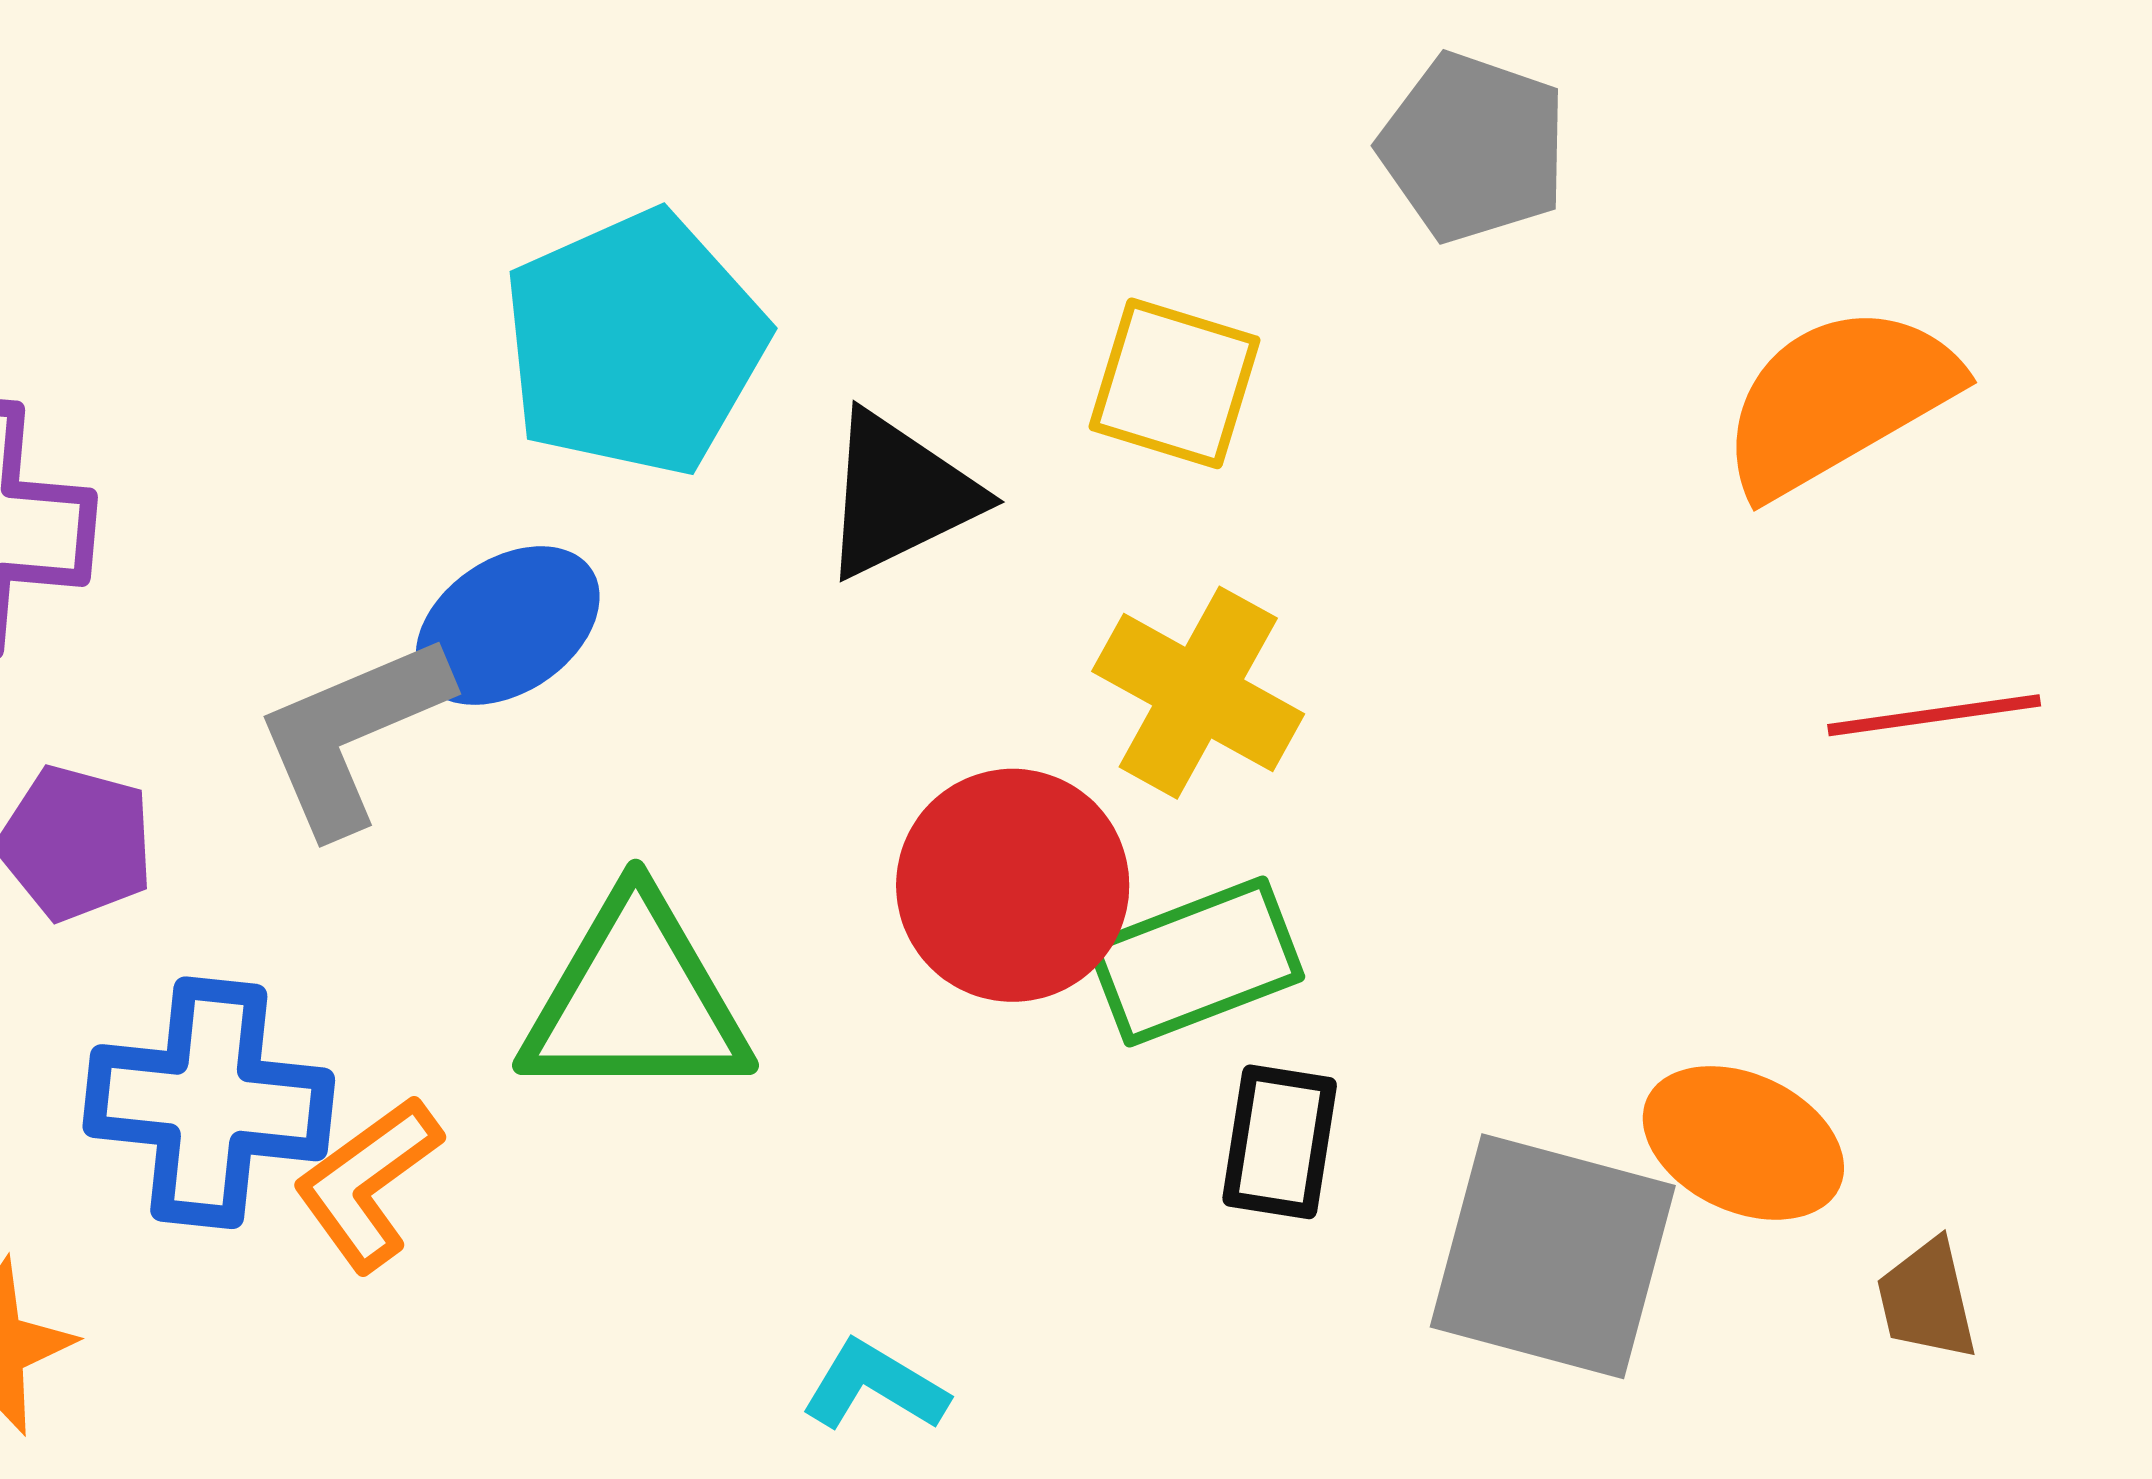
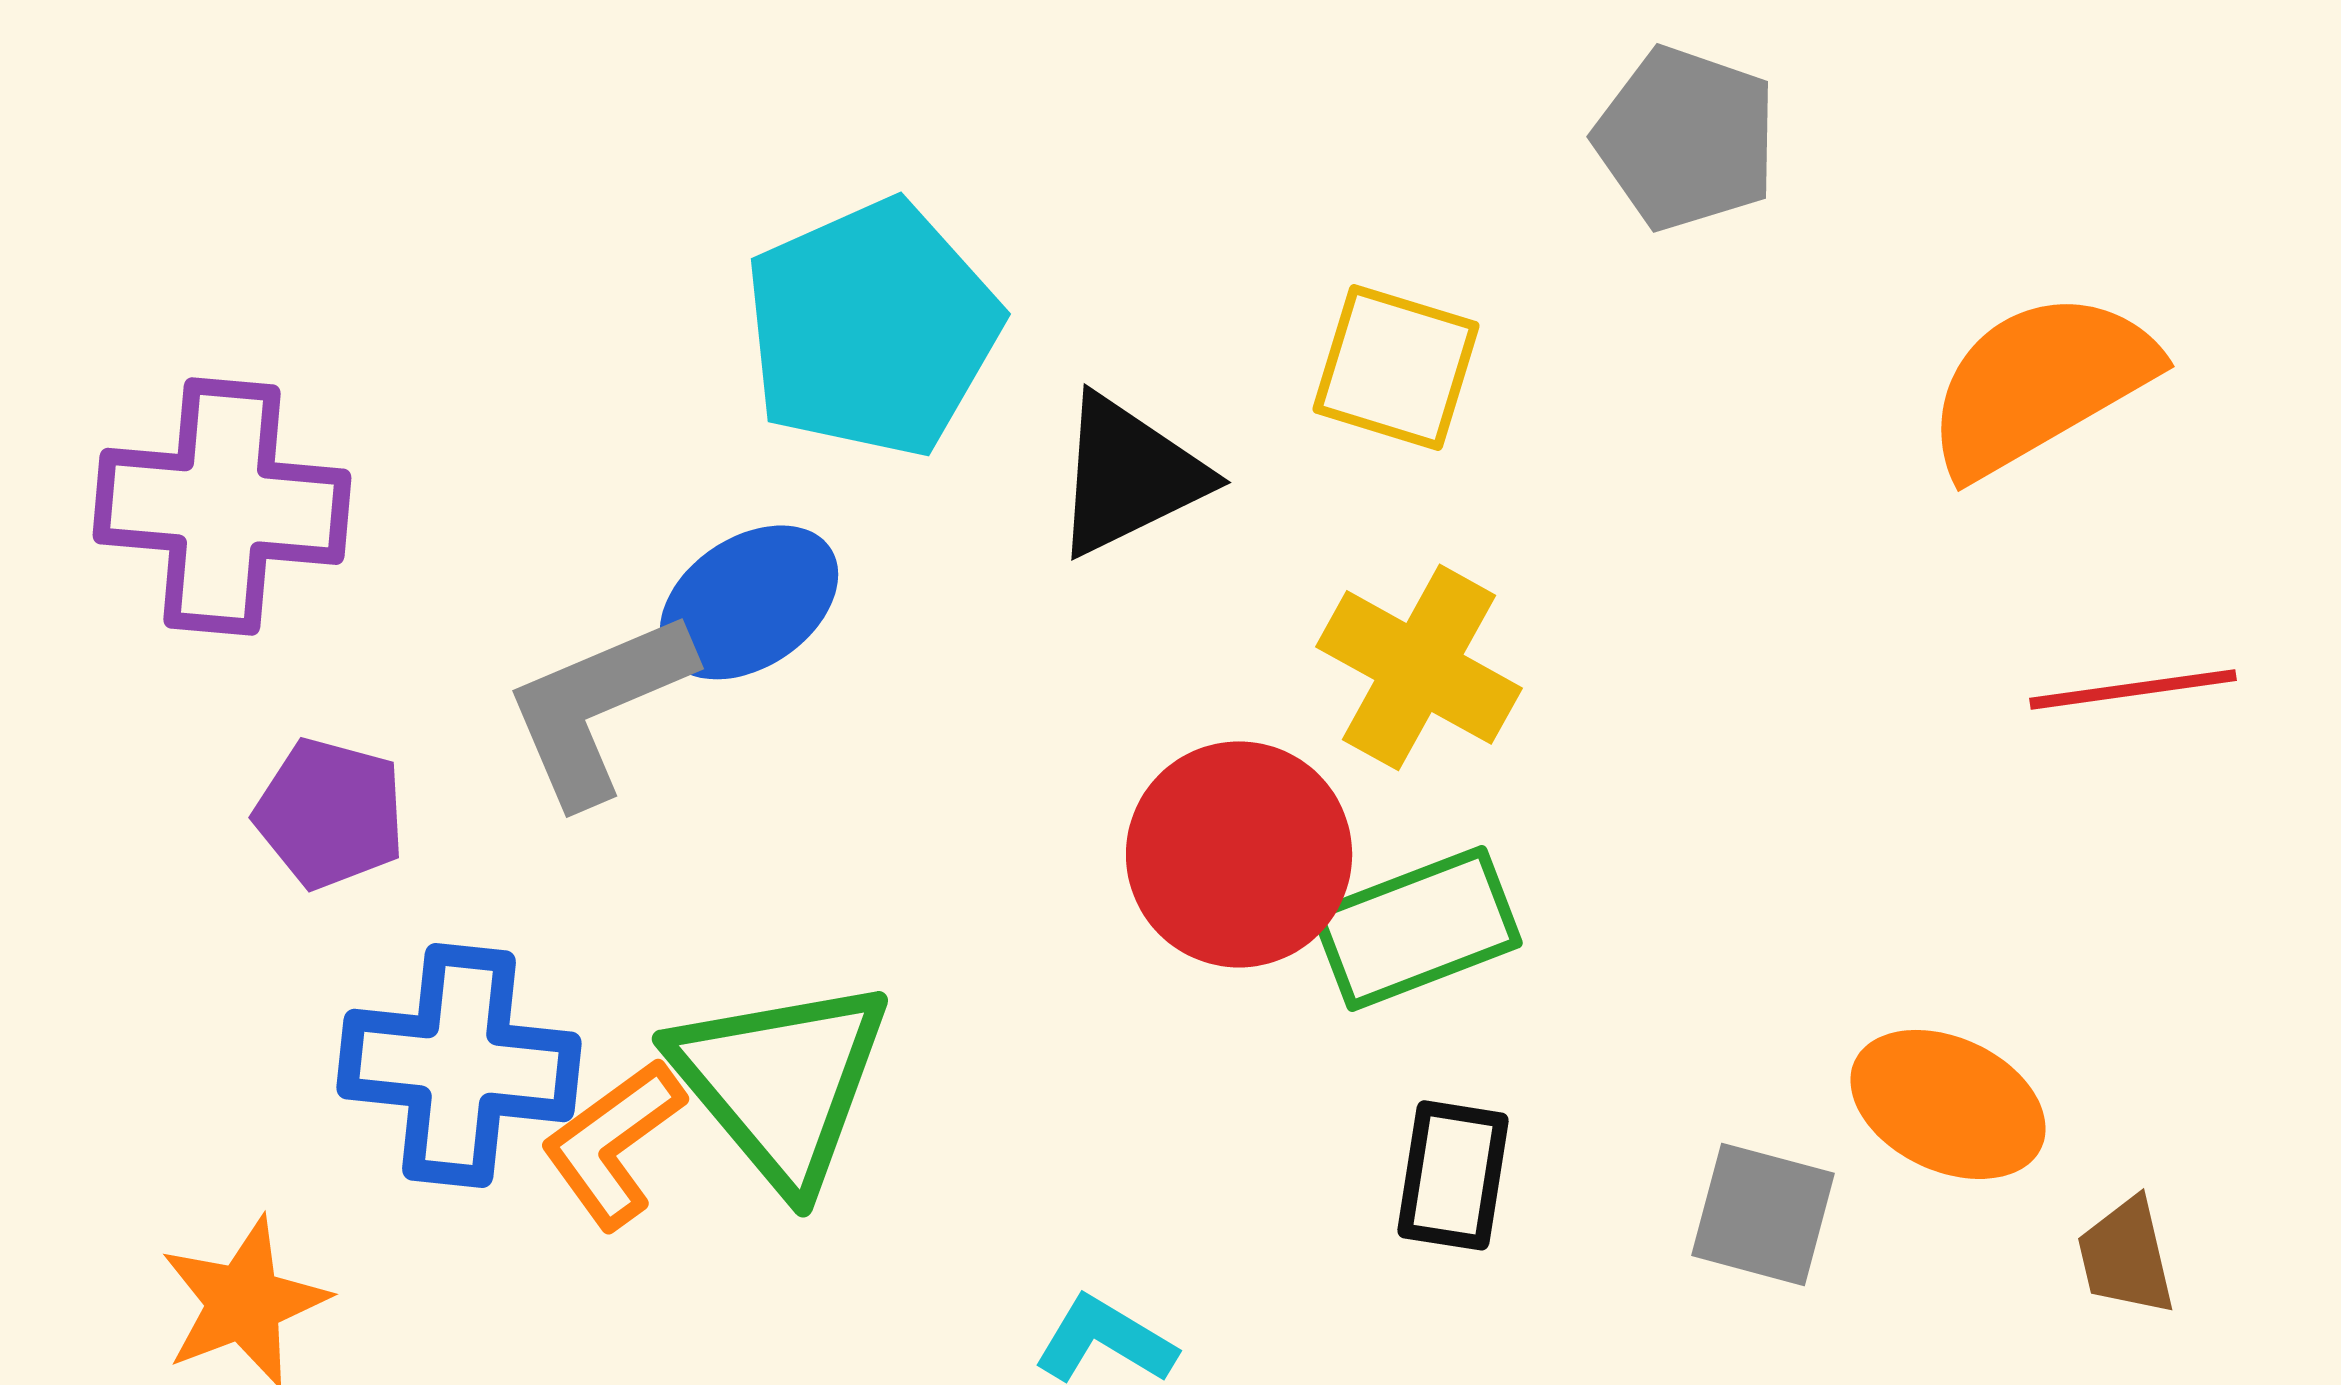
green triangle: (636, 1000) -> (781, 1082), moved, turned 50
black rectangle: (1280, 1142) -> (1453, 1175), moved
gray square: (1553, 1256) -> (1763, 1214), size x0.6

